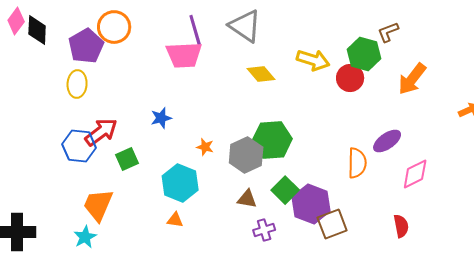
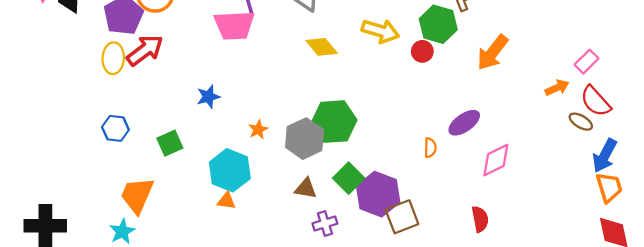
red circle: (350, 78) -> (422, 51), size x0.7
red arrow: (101, 132) -> (145, 50), moved
blue hexagon: (79, 146) -> (115, 128), size x0.7
orange star: (205, 147) -> (258, 130), turned 30
orange semicircle: (357, 163) -> (430, 148), size x0.6
orange triangle: (175, 220) -> (226, 201), moved

